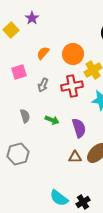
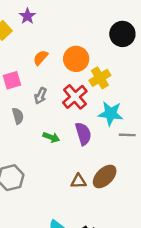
red cross: (72, 86) -> (75, 97), turned -30
gray semicircle: (25, 116) -> (18, 116), moved
purple semicircle: (79, 128) -> (83, 134), moved

